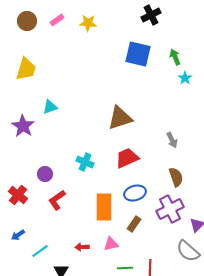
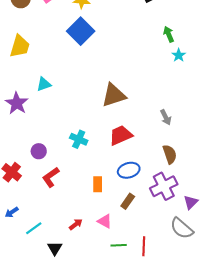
blue square: (138, 54) -> (81, 31), moved, turned 32
orange rectangle: (104, 207) -> (98, 184), size x0.6
pink triangle: (111, 244) -> (105, 221), turned 42
red arrow: (82, 247) -> (76, 224), turned 144

